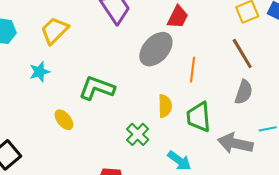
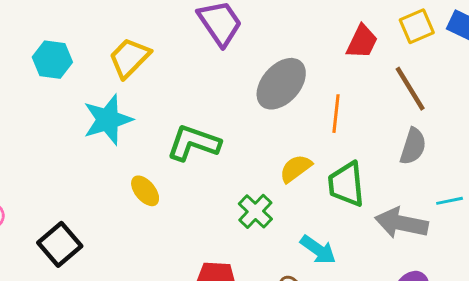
red trapezoid: (178, 17) -> (362, 42), moved
cyan star: (40, 72) -> (108, 120), size x1.6
yellow semicircle: (165, 106) -> (296, 168), turned -125

